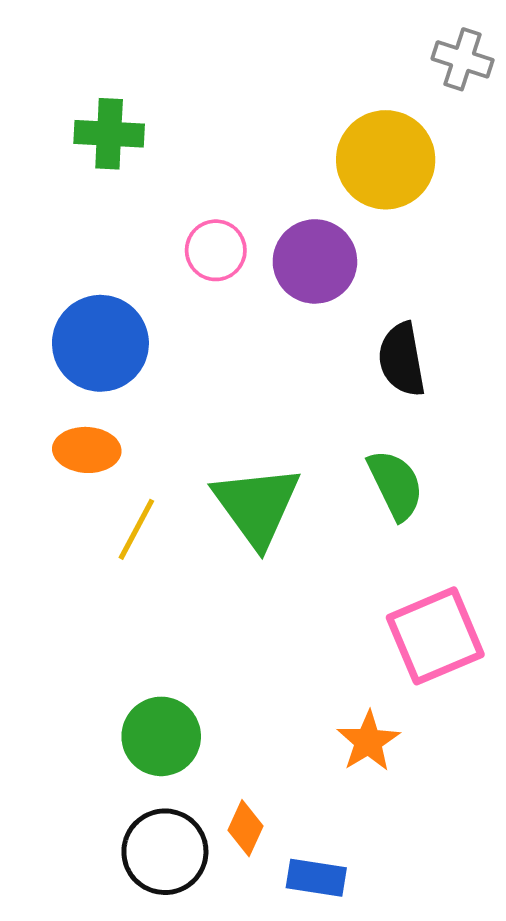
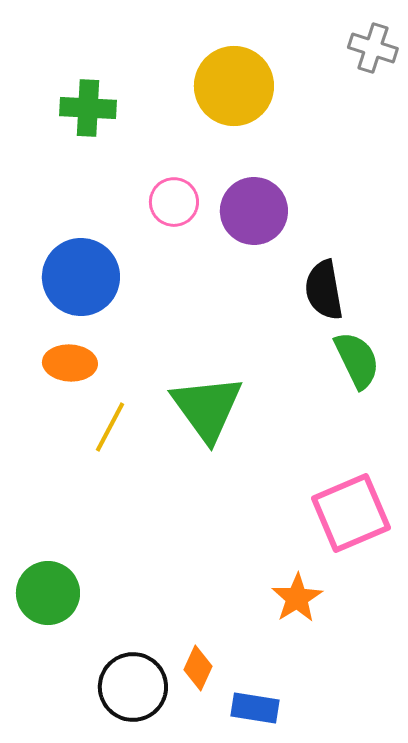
yellow circle: (386, 160) -> (234, 86), moved
green semicircle: (396, 485) -> (357, 360), moved
green circle: (161, 736) -> (48, 593), moved

